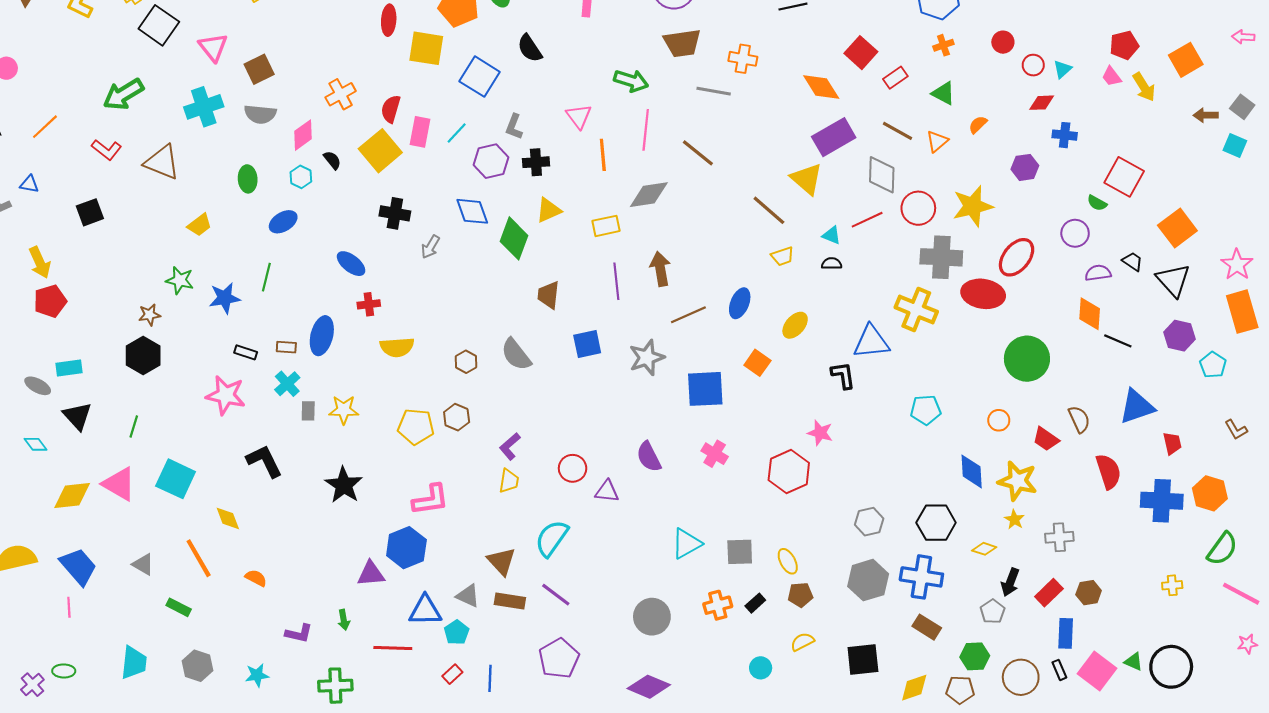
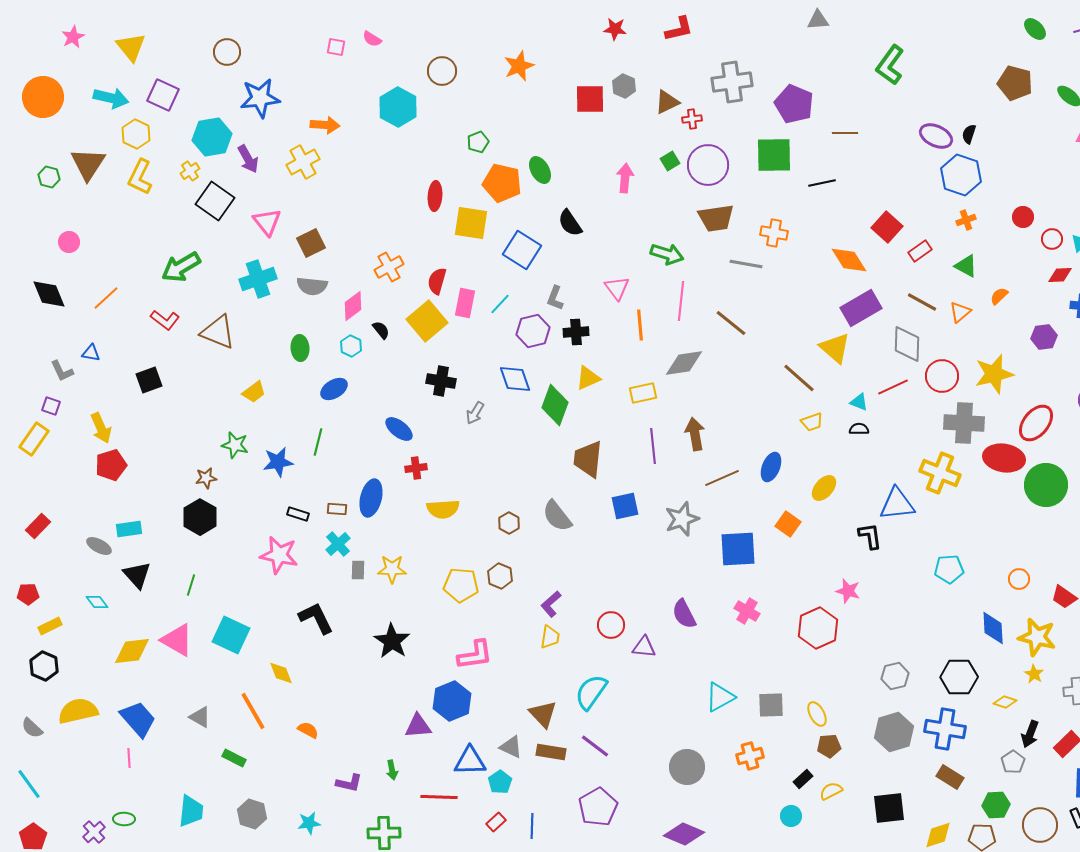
brown trapezoid: (549, 295) -> (588, 459), size x1.4
green circle: (1027, 359) -> (1046, 485), moved
black rectangle: (755, 603) -> (803, 779), moved

